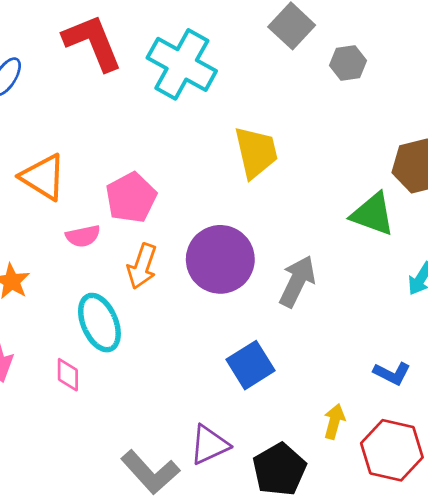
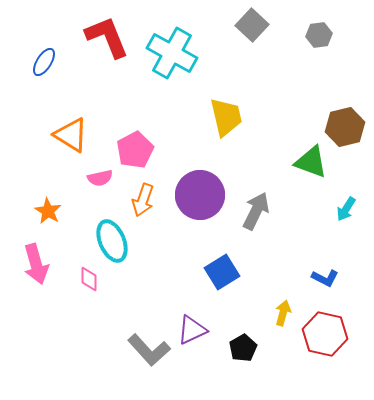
gray hexagon: (348, 63) -> (319, 35), moved
black pentagon: (279, 469) -> (243, 348), size x0.7

